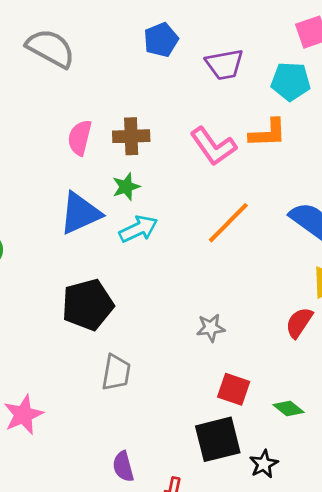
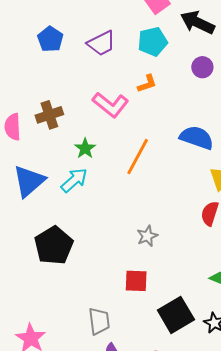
orange L-shape: (268, 133) -> (147, 84), size x0.7
green star: (126, 187) -> (85, 148), moved
gray trapezoid: (116, 372) -> (99, 321), moved
red square: (234, 389) -> (136, 281), moved

